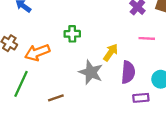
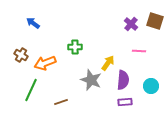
purple rectangle: (141, 98) -> (125, 102), moved

